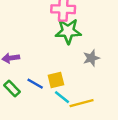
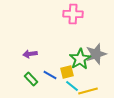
green star: (68, 31) -> (80, 59), moved, turned -30
gray star: (91, 58) -> (96, 54), size x1.5

